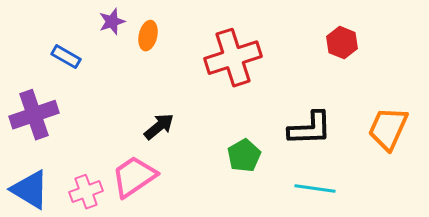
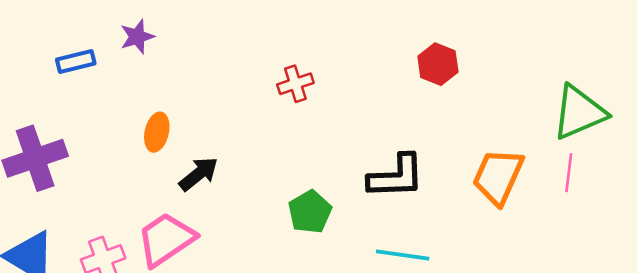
orange ellipse: (148, 36) -> (157, 132), moved
blue rectangle: (66, 57) -> (76, 61), moved, turned -44
red cross: (233, 58) -> (295, 84), size x0.5

